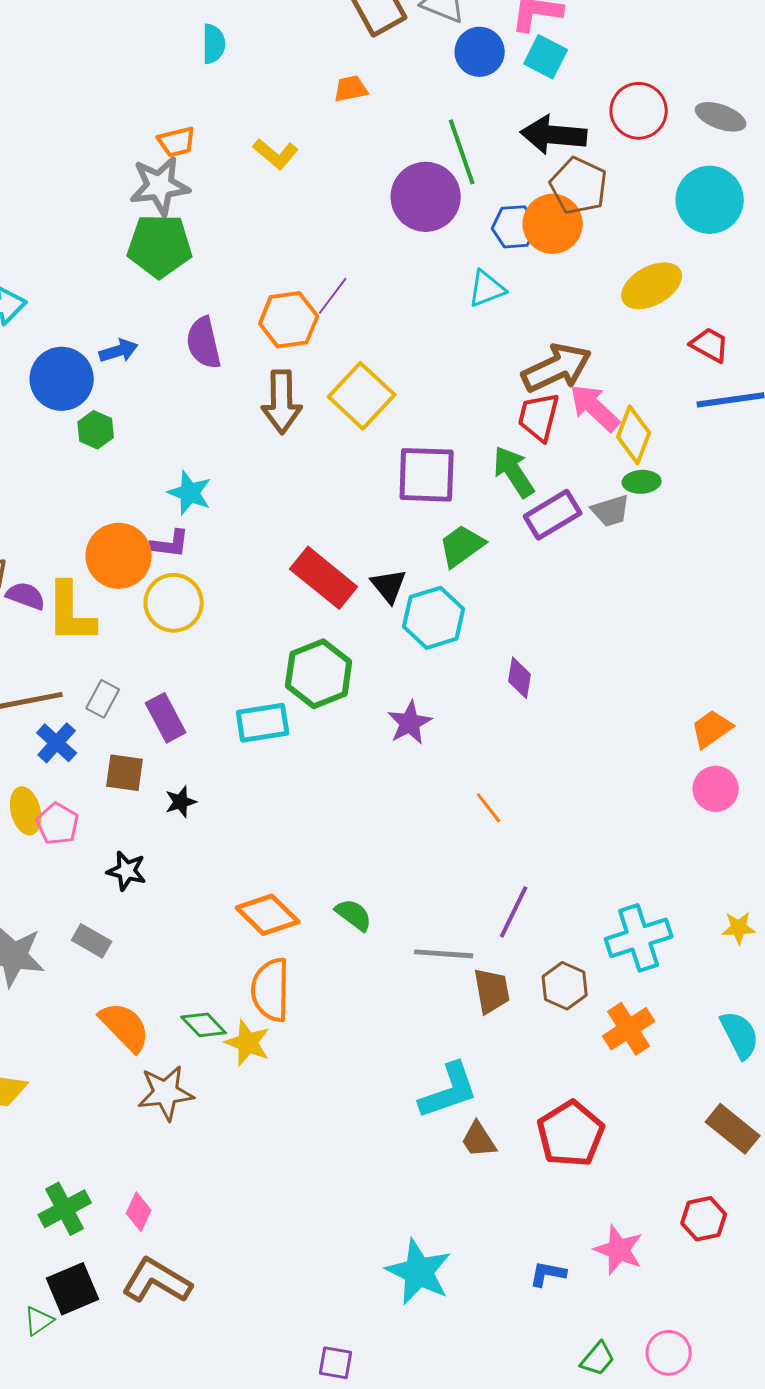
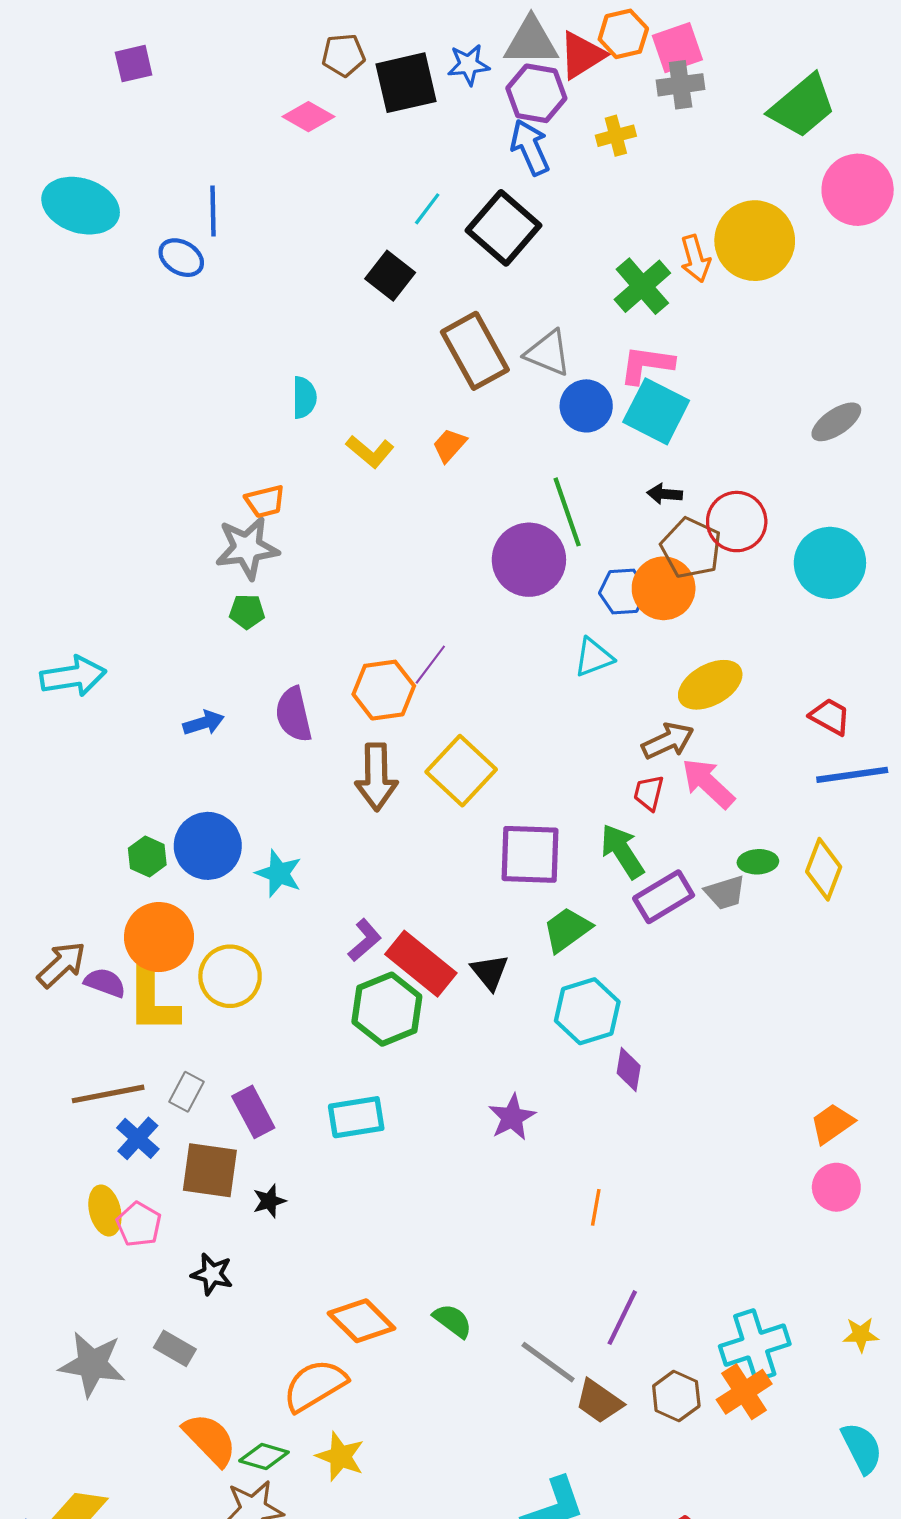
cyan square: (546, 57) -> (656, 411), size x1.4
orange trapezoid: (351, 89) -> (449, 445), turned -36
red circle: (639, 111) -> (737, 522), moved
gray ellipse: (721, 117) -> (836, 422), moved, turned -54
black arrow: (554, 135) -> (665, 494), size x0.5
yellow L-shape: (276, 154) -> (370, 452), moved
green pentagon: (160, 246) -> (247, 612), size x0.5
yellow ellipse: (652, 286) -> (710, 685), moved
brown arrow: (557, 368) -> (668, 741), size x0.7
blue circle: (62, 379) -> (208, 846), moved
red trapezoid: (539, 417) -> (649, 793), size x0.7
green hexagon: (96, 430) -> (147, 856), moved
yellow diamond: (634, 435) -> (824, 869), moved
purple L-shape: (170, 544) -> (365, 940), moved, turned -48
orange circle: (119, 556) -> (159, 937), moved
yellow circle: (174, 603) -> (230, 976), moved
cyan hexagon: (434, 618) -> (587, 1011), moved
green hexagon: (319, 674) -> (387, 1009), moved
brown square: (125, 773) -> (210, 1170), size x1.4
orange line: (489, 808) -> (596, 1207), turned 48
gray line: (444, 954) -> (548, 1362), turned 32
orange semicircle: (271, 990) -> (315, 1385), moved, turned 58
brown trapezoid: (492, 991) -> (599, 1401), turned 135
green diamond: (204, 1025) -> (264, 1456), moved, turned -30
orange cross: (629, 1029) -> (744, 1392), moved

